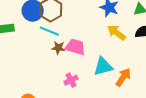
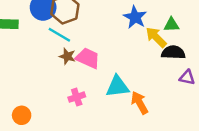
yellow arrow: (117, 33) -> (156, 37), moved
orange arrow: (123, 77) -> (140, 103), turned -72

